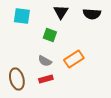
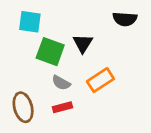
black triangle: (61, 12) -> (83, 43), moved
green square: (50, 35) -> (50, 52), moved, size x1.5

